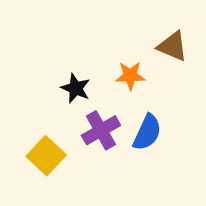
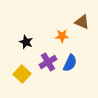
black star: (76, 88) -> (26, 42), moved

